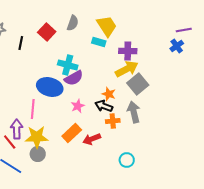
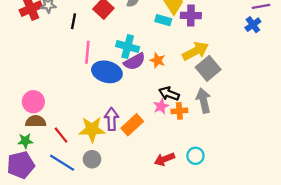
purple cross: (128, 51) -> (191, 15), moved
orange star: (109, 94) -> (158, 60), moved
pink star: (78, 106) -> (161, 106), moved
pink line: (33, 109) -> (87, 52), moved
purple arrow: (17, 129) -> (112, 119), moved
red arrow: (92, 139) -> (164, 159), moved
gray circle: (38, 154) -> (92, 159), moved

